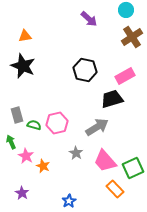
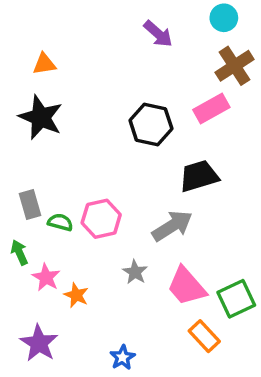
pink rectangle: (125, 76) -> (211, 108), moved
purple star: (22, 193) -> (39, 343), size x1.5

